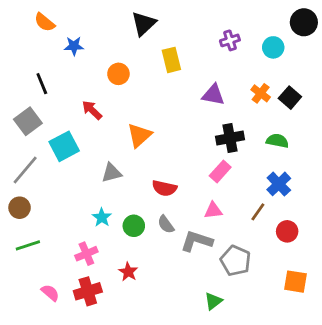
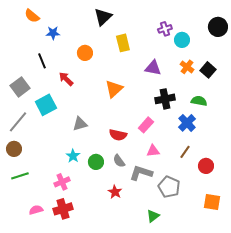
black circle: (304, 22) -> (218, 27), moved
cyan circle: (273, 47) -> (182, 40), moved
black line: (42, 84) -> (42, 61), moved
orange triangle: (139, 135) -> (114, 89), moved
pink rectangle: (220, 171) -> (146, 125), moved
blue cross: (279, 184) -> (187, 123), moved
red star: (128, 272) -> (115, 192), moved
pink semicircle: (50, 293) -> (36, 210), turned -56

